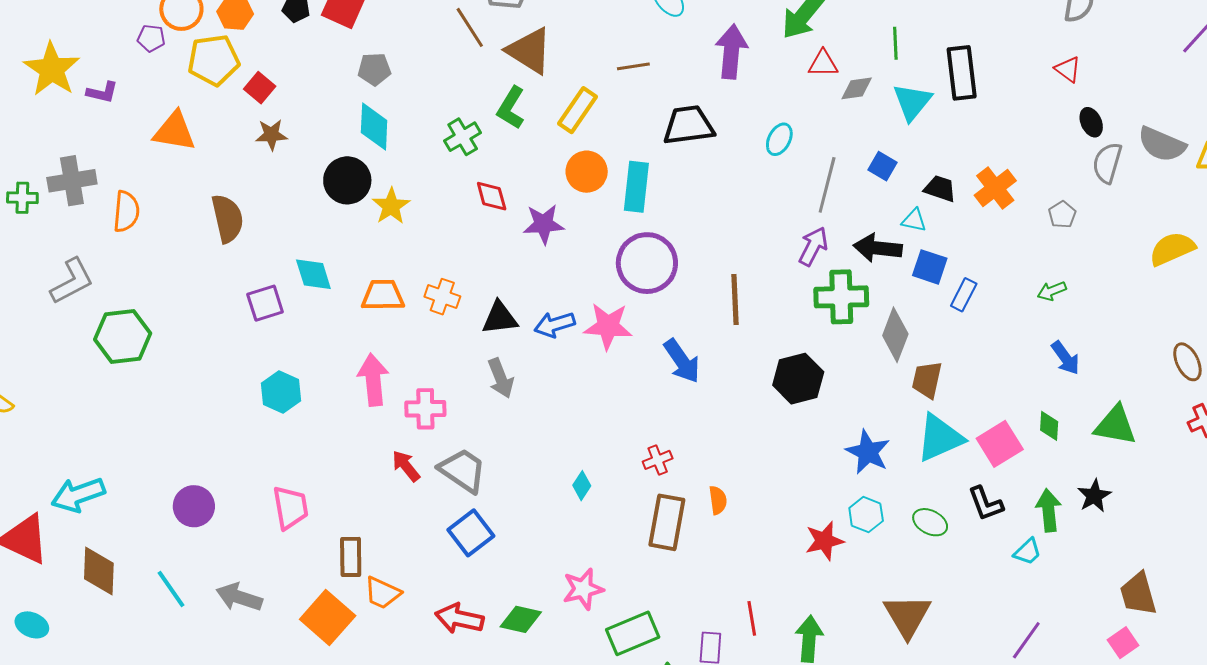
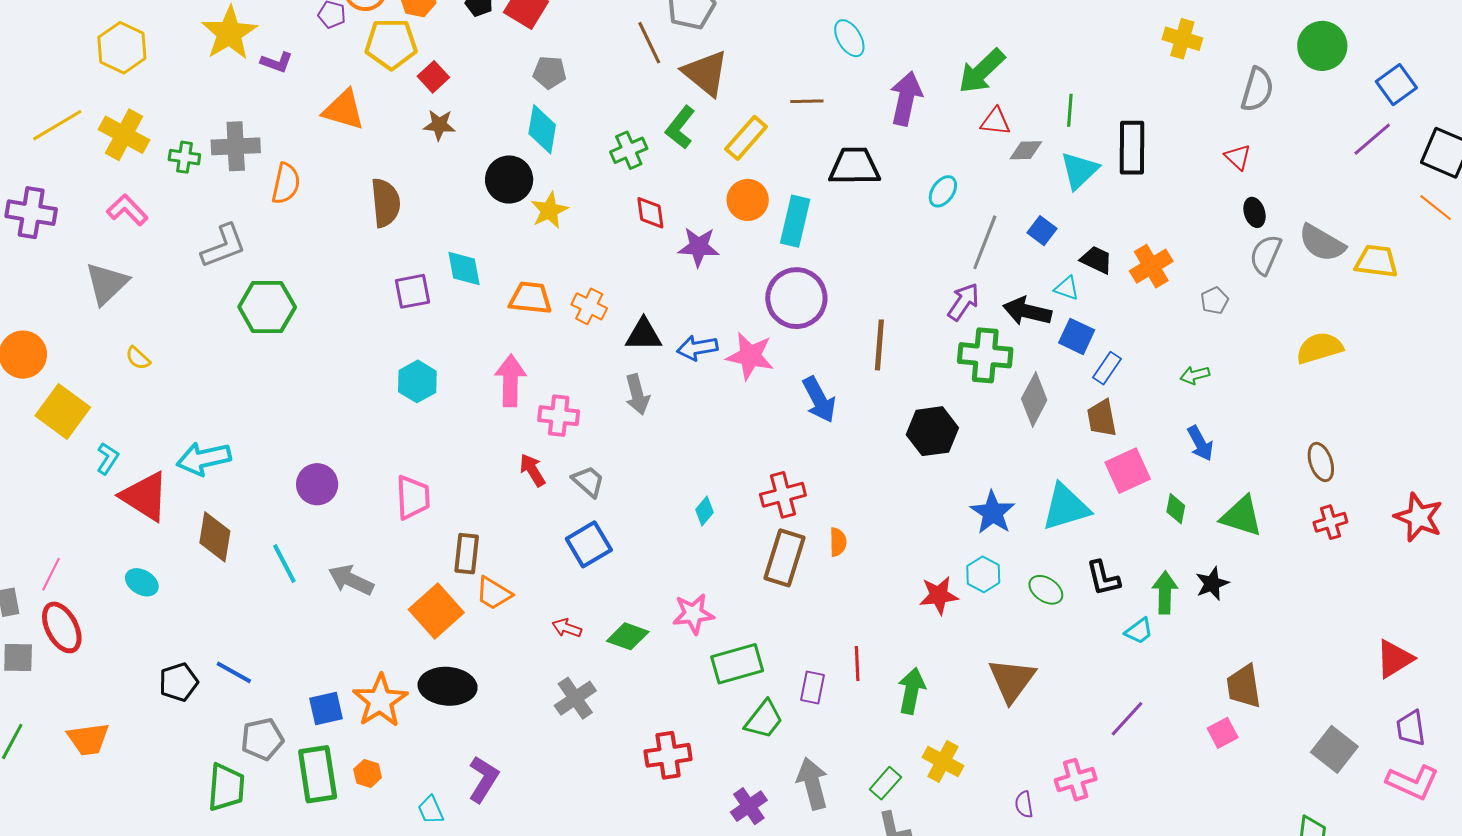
brown trapezoid: (927, 380) -> (1102, 418), moved, turned -30
pink square: (1000, 444) -> (1128, 471), moved
red cross: (658, 460) -> (783, 495), size x1.5
gray trapezoid: (463, 470) -> (588, 481), size x0.7
red arrow: (459, 618) -> (567, 628), size x0.6

